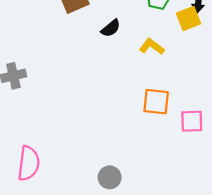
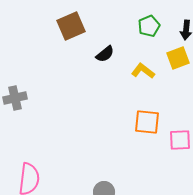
yellow square: (189, 19) -> (178, 58), moved

